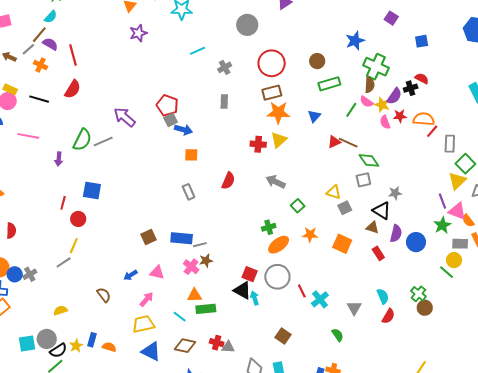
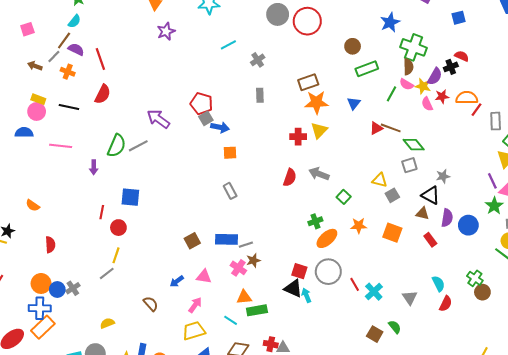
red circle: (272, 63) -> (307, 21), moved
red semicircle: (228, 181) -> (290, 178), moved
brown square: (283, 336) -> (375, 334), moved

